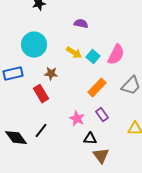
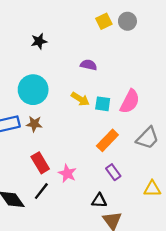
cyan square: (93, 57) -> (103, 104), turned -32
brown star: (51, 74) -> (34, 124), moved
red rectangle: (41, 94) -> (40, 163), moved
pink star: (77, 119) -> (67, 173), moved

